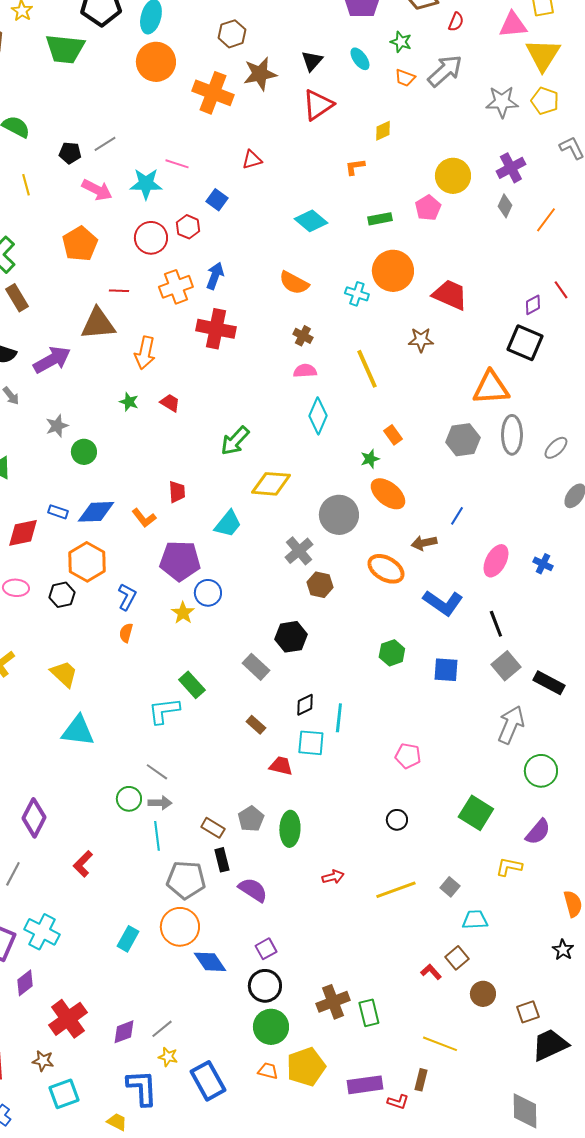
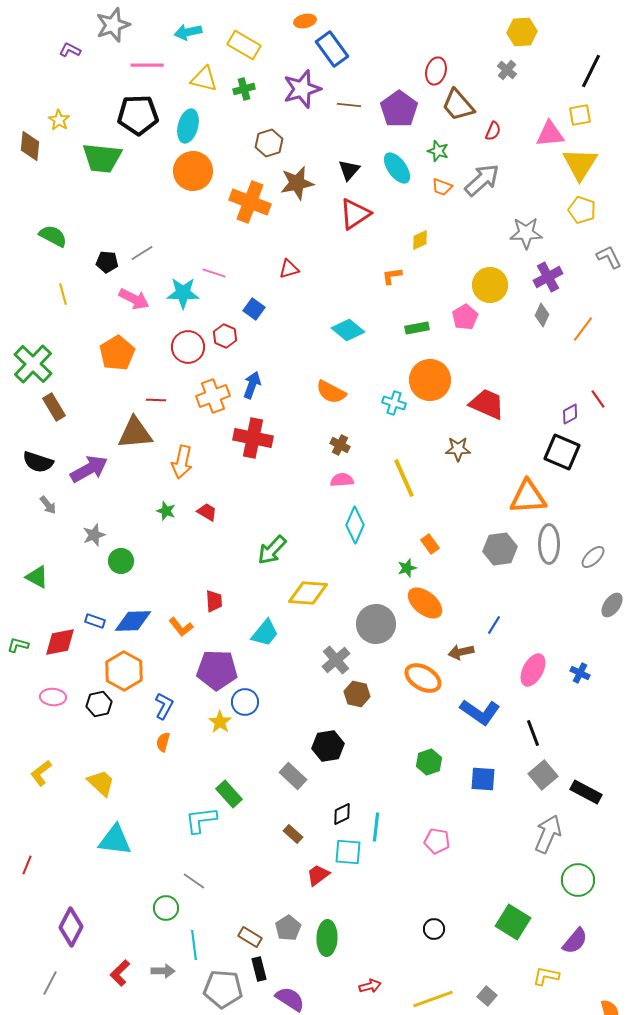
cyan ellipse: (360, 59) -> (397, 168), size x1.4
gray star: (502, 102) -> (526, 233), moved
pink pentagon: (408, 756) -> (437, 841), moved
red trapezoid: (281, 766) -> (318, 875), turned -50
gray arrow: (160, 803) -> (163, 971), moved

